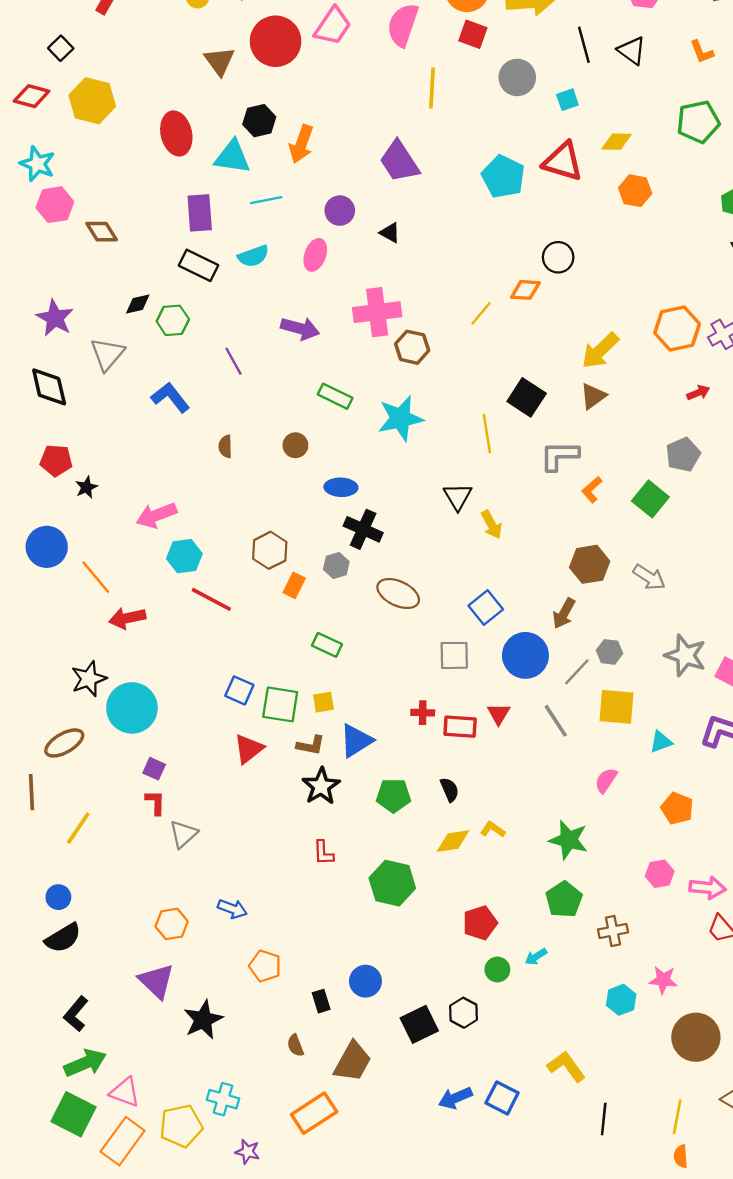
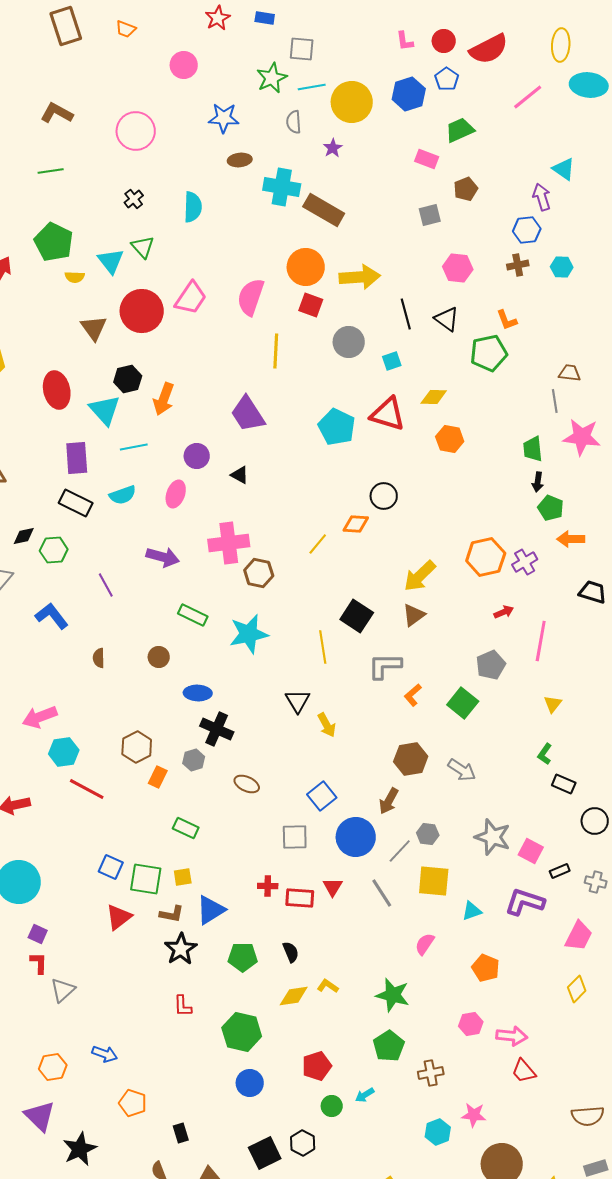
green pentagon: (698, 122) -> (489, 353), moved
cyan triangle: (232, 157) -> (105, 410), turned 40
brown ellipse: (398, 594) -> (247, 784), size x0.7
blue circle: (365, 981) -> (250, 1083), moved

